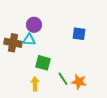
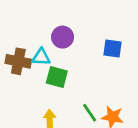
purple circle: (34, 25) -> (63, 37), moved
green square: (43, 63) -> (57, 77), moved

